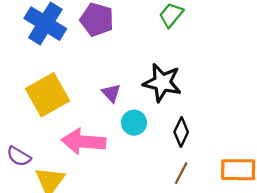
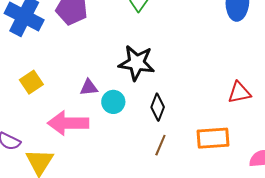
purple triangle: (111, 93) -> (89, 87), moved, turned -48
yellow square: (48, 95) -> (31, 82), size x0.6

